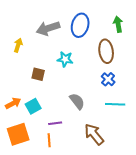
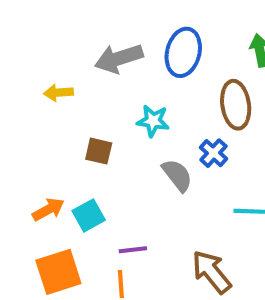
yellow arrow: (18, 45) -> (58, 93), turned -112
blue cross: (108, 79) -> (213, 153), moved
gray semicircle: (77, 101) -> (177, 175), moved

